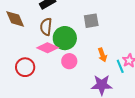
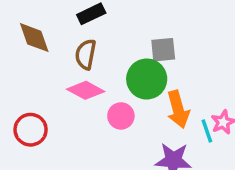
green circle: (65, 38) -> (147, 79), moved
orange arrow: (102, 55) -> (178, 109), size x1.5
red circle: (25, 67) -> (31, 130), moved

